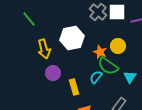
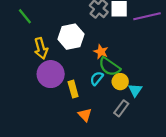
yellow circle: (118, 46) -> (120, 82), moved
purple circle: (53, 73) -> (51, 74), size x1.6
cyan triangle: (130, 77) -> (135, 90), moved

